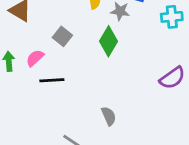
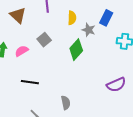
black line: (52, 80) -> (30, 82), moved

